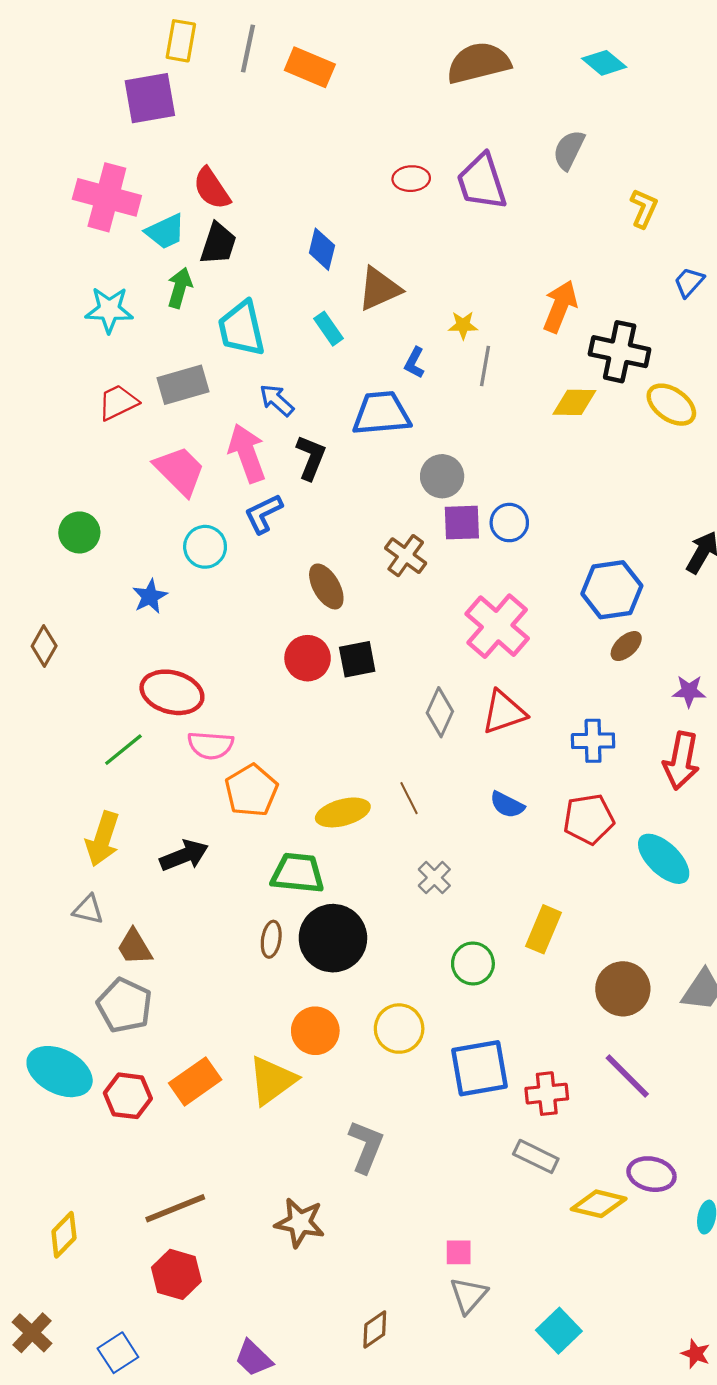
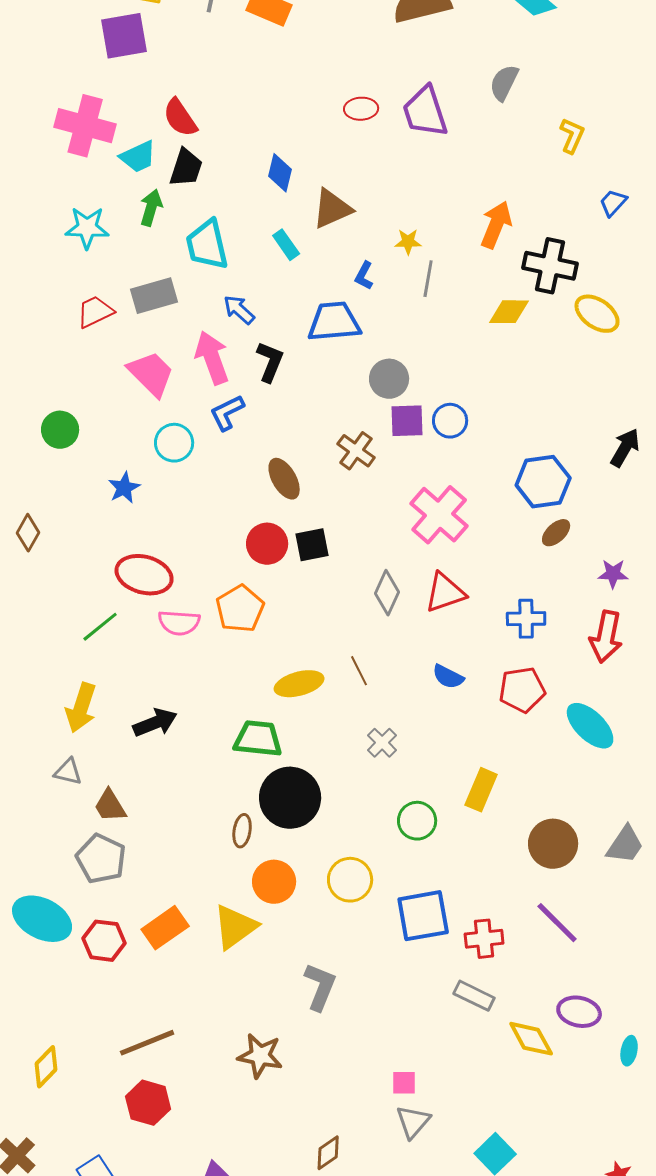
orange pentagon: (251, 790) -> (240, 609), moved
brown ellipse: (271, 939) -> (242, 831), moved
yellow diamond: (599, 1204) -> (531, 1039), turned 48

